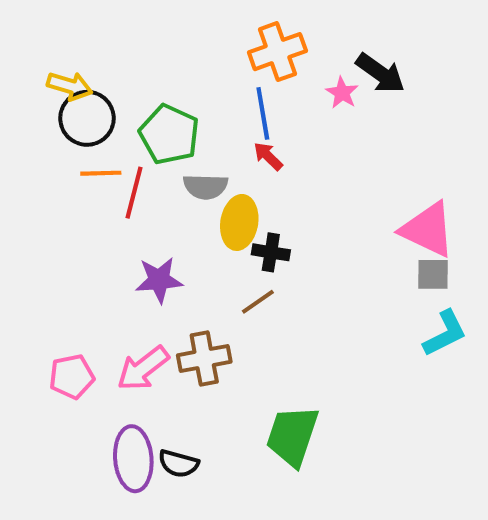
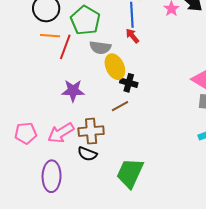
yellow ellipse: (239, 222) -> (115, 67), turned -40
black semicircle: (178, 464) -> (87, 154), moved

